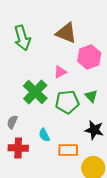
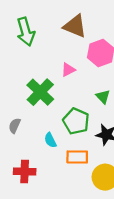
green pentagon: (67, 102) -> (76, 121), moved, turned 30
red cross: (18, 148) -> (25, 172), moved

